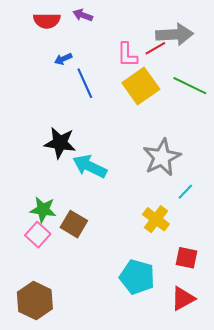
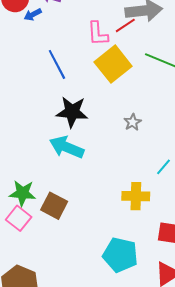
blue arrow: (63, 59) -> (33, 14), moved
black star: (60, 143) -> (72, 112), moved
gray star: (162, 157) -> (133, 122), moved, size x0.5
yellow cross: (156, 219) -> (136, 196), turned -32

